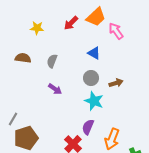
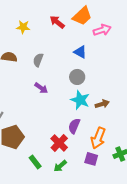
red arrow: (71, 23) -> (57, 22), turned 84
pink arrow: (116, 31) -> (102, 30), turned 108
brown arrow: (116, 83) -> (102, 104), moved

